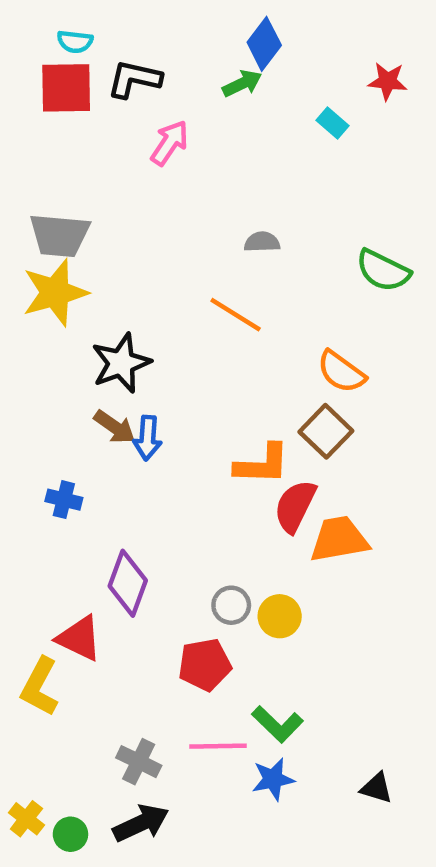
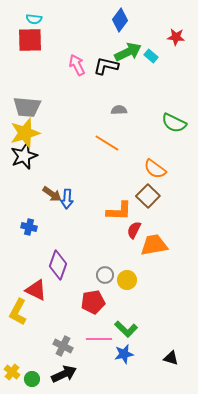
black L-shape: (134, 79) -> (106, 66), moved
green arrow: (242, 83) -> (128, 52), moved, size x1.5
pink arrow: (170, 143) -> (77, 65), turned -60
black star: (121, 363) -> (24, 156), moved
red semicircle: (295, 506) -> (134, 230), size x0.7

